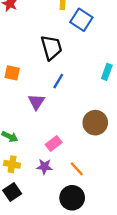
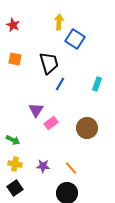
orange square: (12, 73) -> (15, 59), moved
blue line: (58, 81) -> (60, 84), moved
pink rectangle: (54, 143) -> (51, 123), moved

